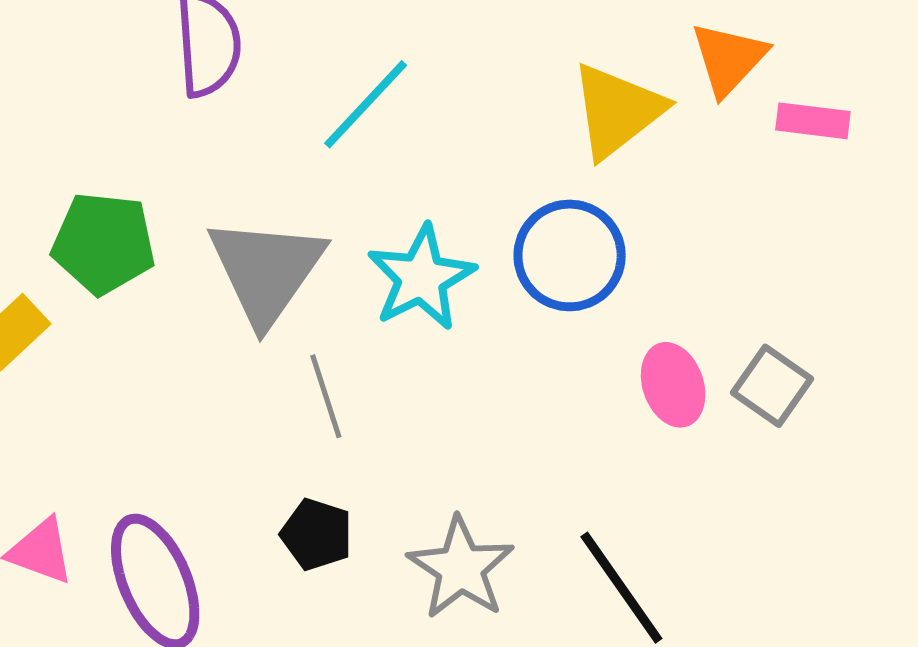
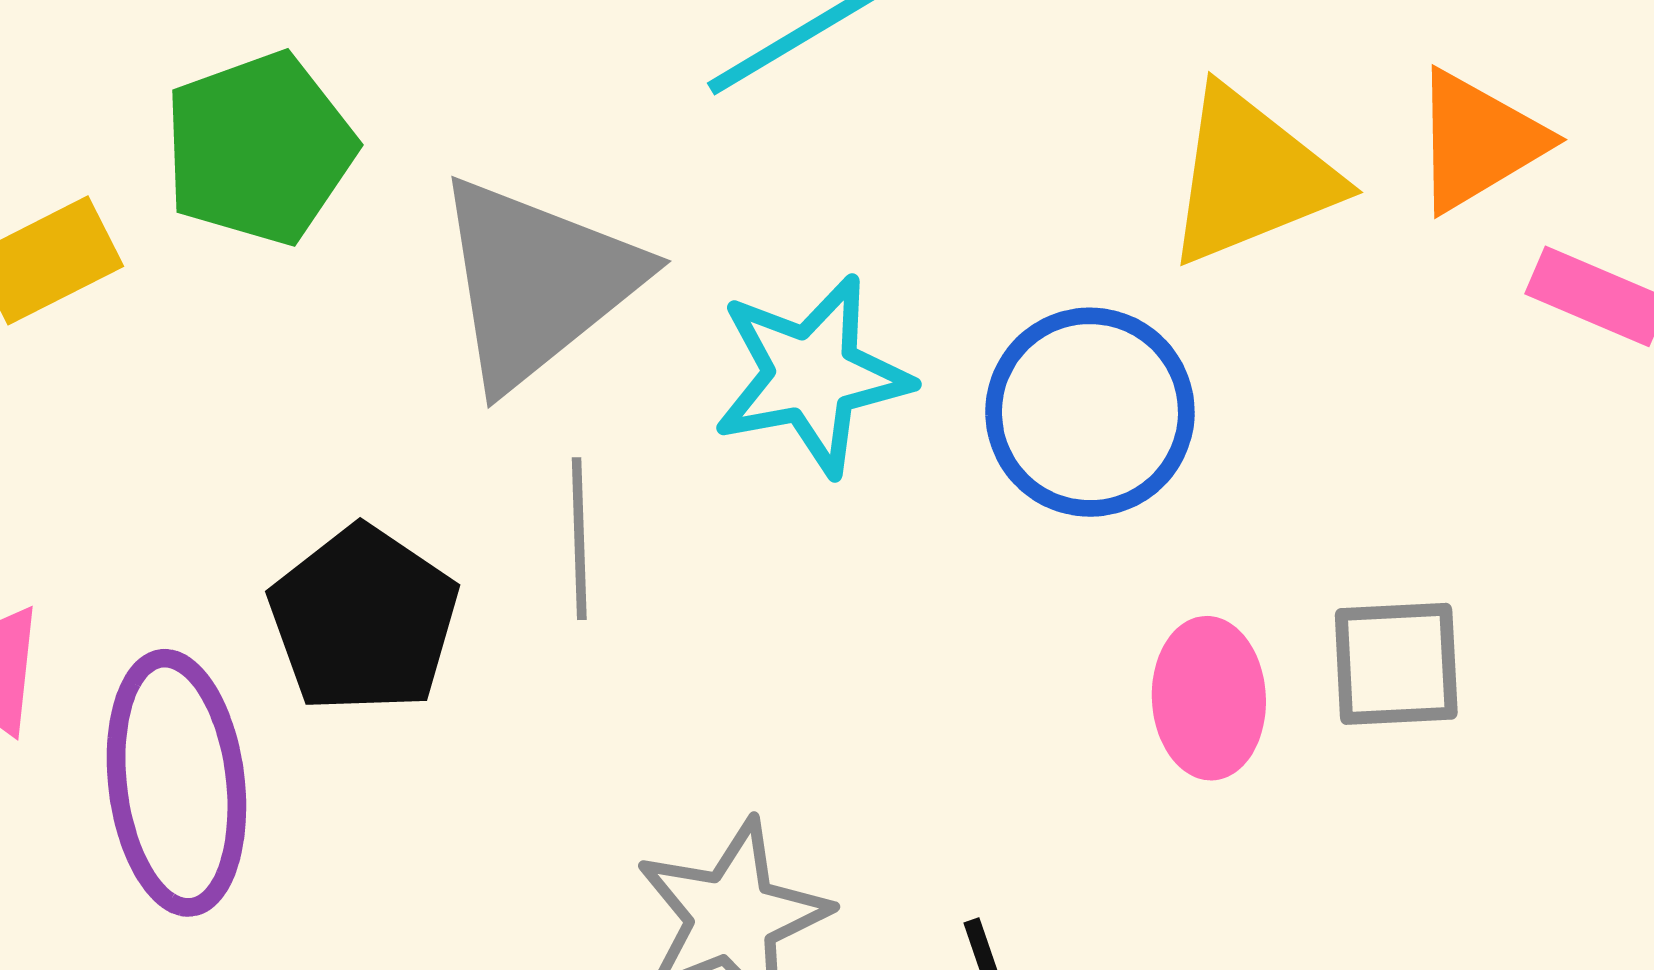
green pentagon: (104, 243) -> (259, 148), turned 30
gray square: (772, 386) -> (1396, 664), moved, turned 36
black pentagon: (317, 534) -> (364, 620), moved, size x1.4

